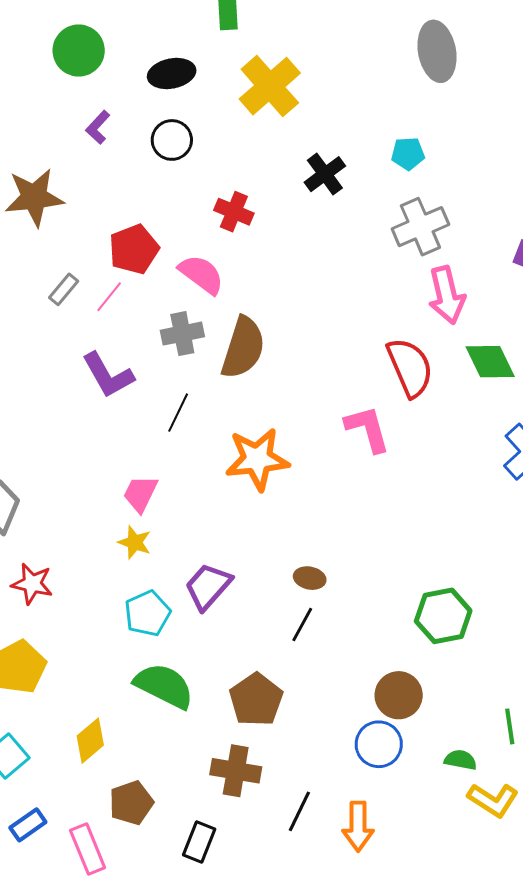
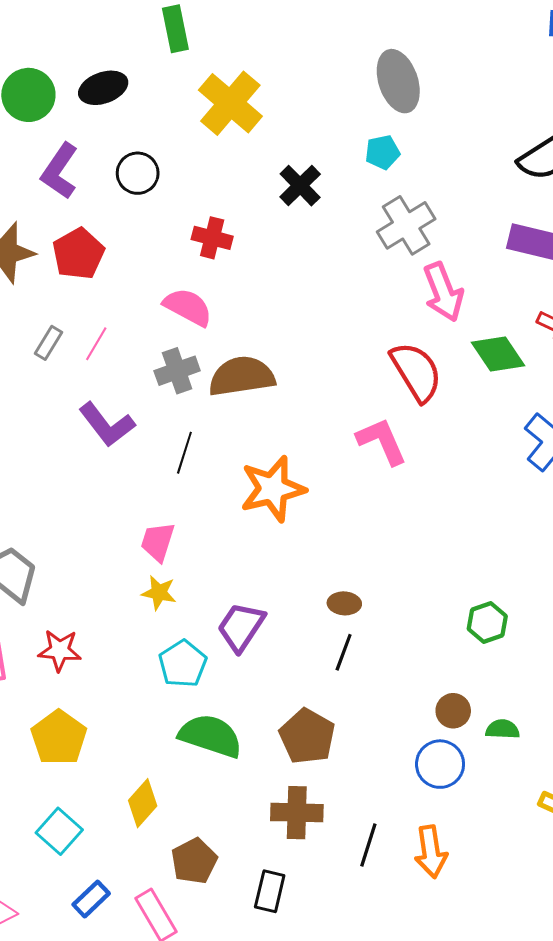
gray ellipse: (437, 51) -> (398, 81), moved
black ellipse: (172, 74) -> (103, 88), moved
purple L-shape: (98, 127) -> (60, 171), size x1.6
red pentagon: (134, 249) -> (78, 254), moved
brown semicircle: (243, 348) -> (242, 376), turned -108
green hexagon: (443, 616) -> (487, 623), size x0.7
brown circle: (399, 695) -> (453, 711), size x0.7
green semicircle: (460, 760) -> (503, 729), moved

